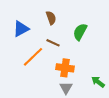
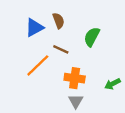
blue triangle: (21, 29) -> (34, 28), moved
green arrow: (98, 82) -> (112, 84), moved, turned -64

